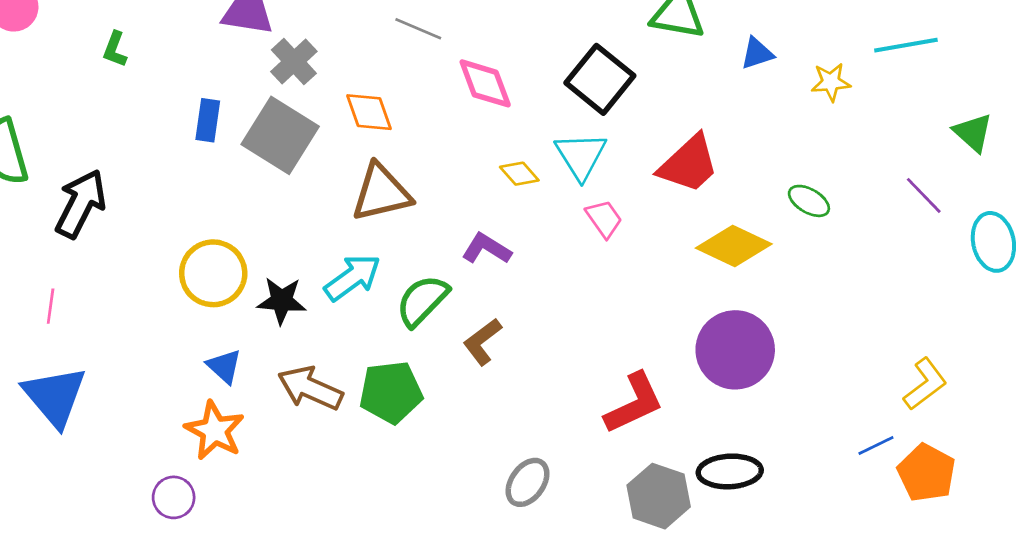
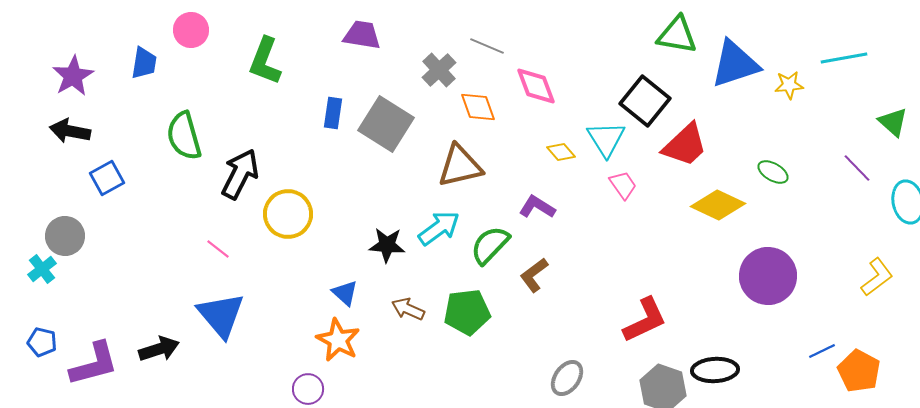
green L-shape: (115, 49) -> (265, 61), size x1.8
blue triangle: (757, 53) -> (735, 64), size x2.0
gray cross: (294, 62) -> (439, 70), moved
black square: (600, 79) -> (645, 101), moved
orange diamond: (369, 112) -> (478, 107), moved
yellow circle: (213, 273) -> (288, 214), moved
pink line: (51, 306) -> (218, 249), turned -60
purple circle: (735, 350) -> (768, 276), moved
yellow L-shape: (925, 384) -> (877, 277), moved
brown arrow: (310, 388) -> (408, 309), size x0.7

